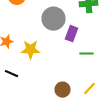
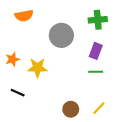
purple rectangle: (72, 34) -> (96, 51), moved

